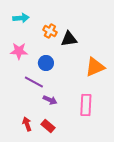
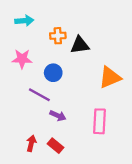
orange cross: (50, 31) -> (58, 36), turned -32
red arrow: (27, 124) -> (31, 143), turned 32

